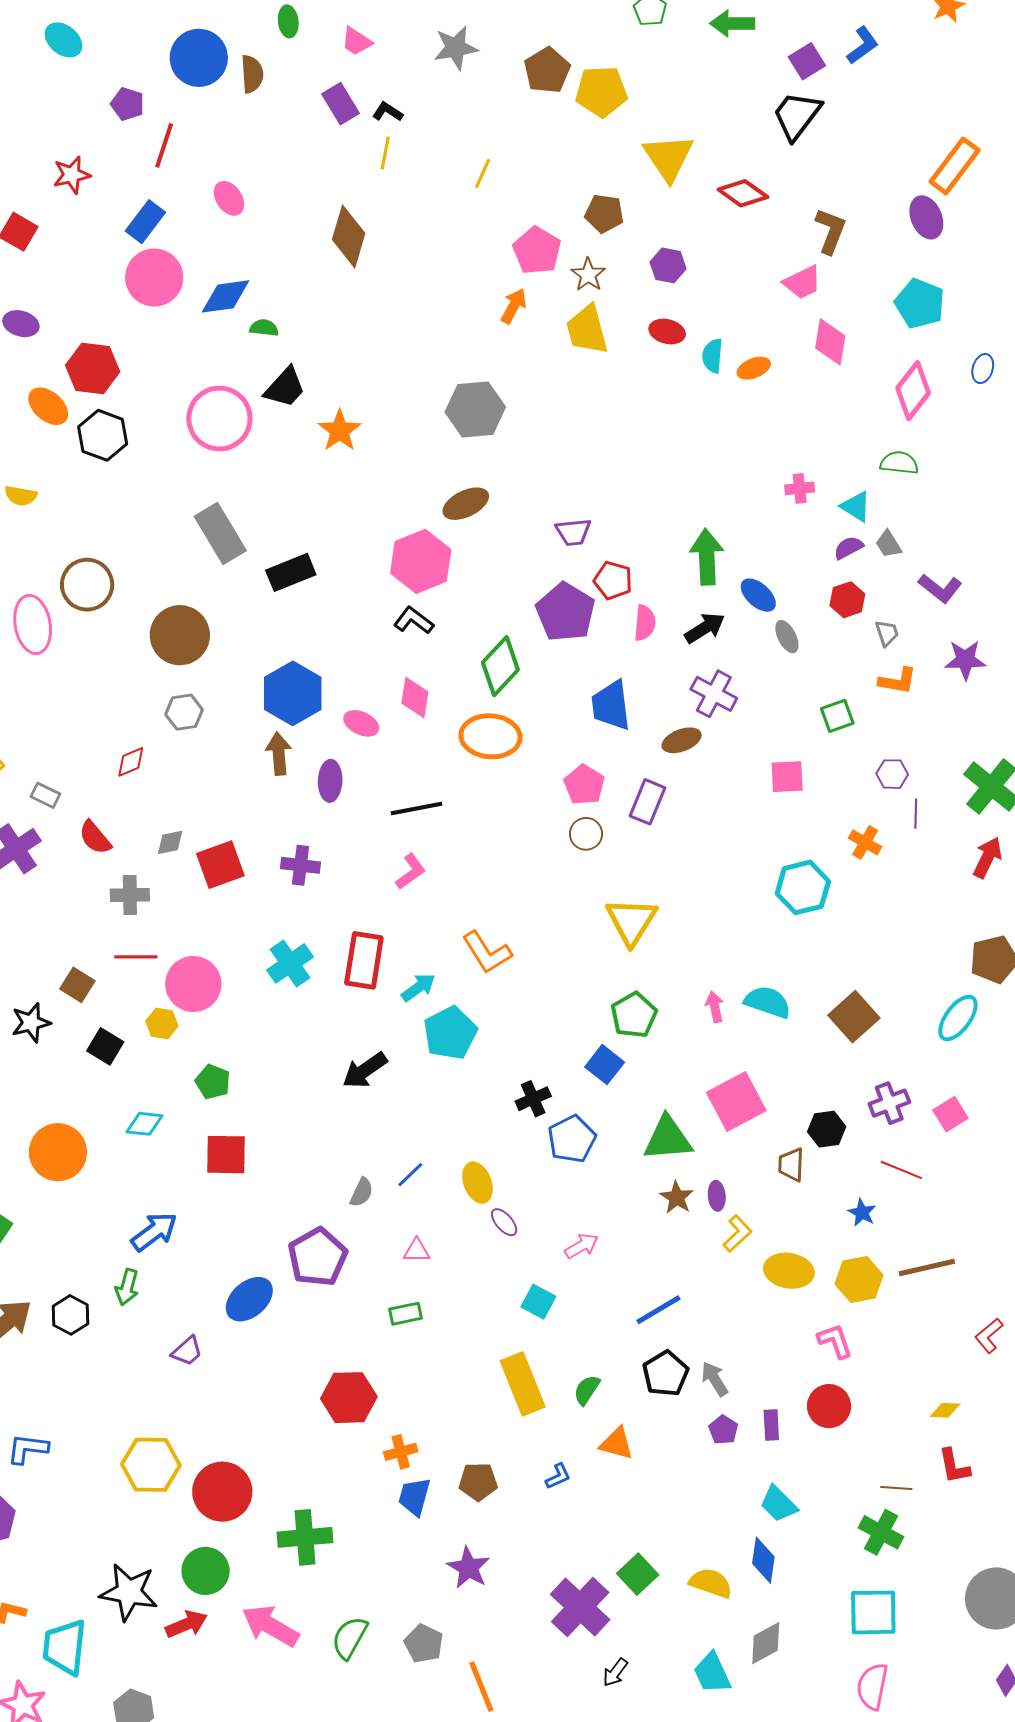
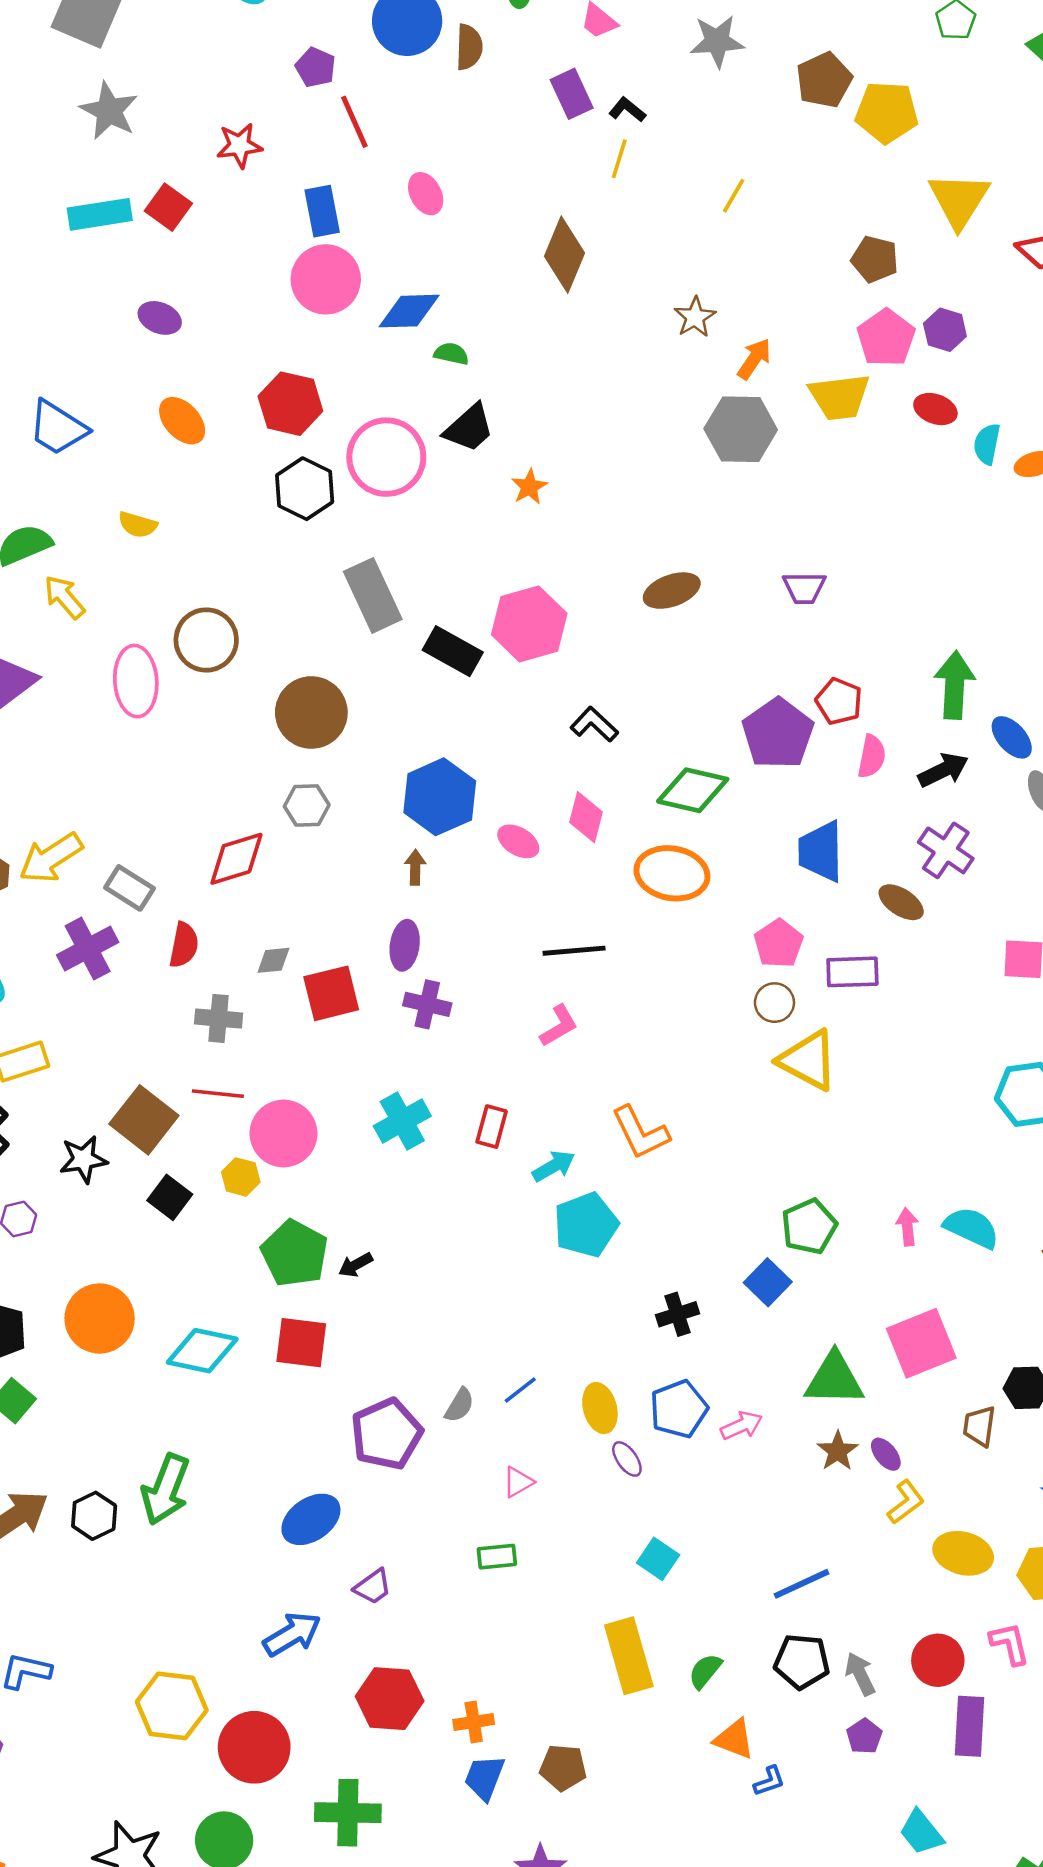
red line: (164, 145) -> (354, 122), turned -48
blue rectangle: (145, 222) -> (322, 211), turned -54
pink pentagon: (537, 251) -> (886, 338), moved
brown star: (588, 275) -> (695, 317), moved
yellow trapezoid: (587, 330) -> (839, 397), turned -88
red hexagon: (93, 369) -> (290, 404), moved
gray hexagon: (475, 410) -> (741, 429), moved
orange star: (340, 431) -> (529, 487), size x0.7
black hexagon: (103, 435) -> (305, 489), moved
purple trapezoid: (573, 532) -> (804, 588), moved
pink hexagon: (421, 561) -> (529, 624), moved
black rectangle: (291, 572) -> (453, 651), turned 45
green diamond: (500, 666) -> (693, 790), turned 54
brown ellipse: (682, 740) -> (901, 902), turned 48
brown arrow: (279, 754) -> (415, 867), size x0.7
red diamond: (131, 762) -> (236, 859), size x1.6
purple ellipse: (330, 781) -> (405, 945), moved
gray rectangle: (45, 795) -> (129, 888), size x1.4
purple rectangle: (648, 802) -> (852, 972), turned 60
red semicircle: (95, 838) -> (184, 945), turned -135
yellow triangle: (631, 921) -> (808, 1060), moved, turned -40
red rectangle: (364, 960) -> (492, 1127), size x0.6
brown square: (77, 985) -> (144, 1120), size x1.6
black arrow: (365, 1070) -> (355, 1265), moved, size x0.6
green pentagon: (213, 1082) -> (295, 1253), size x1.6
cyan diamond: (145, 1124) -> (202, 1351), moved, size x1.5
blue pentagon: (572, 1139) -> (679, 1409), moved
purple ellipse: (717, 1196) -> (886, 1454), turned -40
blue arrow: (154, 1232) -> (292, 1634), moved
pink arrow: (581, 1246) -> (742, 1426), moved
pink triangle: (417, 1251) -> (518, 1482), turned -36
purple pentagon: (318, 1257) -> (387, 1434), moved
green arrow: (127, 1287) -> (166, 1489), size x1.6
purple trapezoid: (187, 1351) -> (373, 1587), moved
black pentagon: (665, 1374) -> (802, 1661), turned 30
red hexagon: (349, 1398) -> (390, 1699), moved
red circle: (829, 1406) -> (938, 1660), moved
purple rectangle: (771, 1425) -> (970, 1726), moved, size x1.6
blue L-shape: (558, 1476) -> (769, 1781), moved

